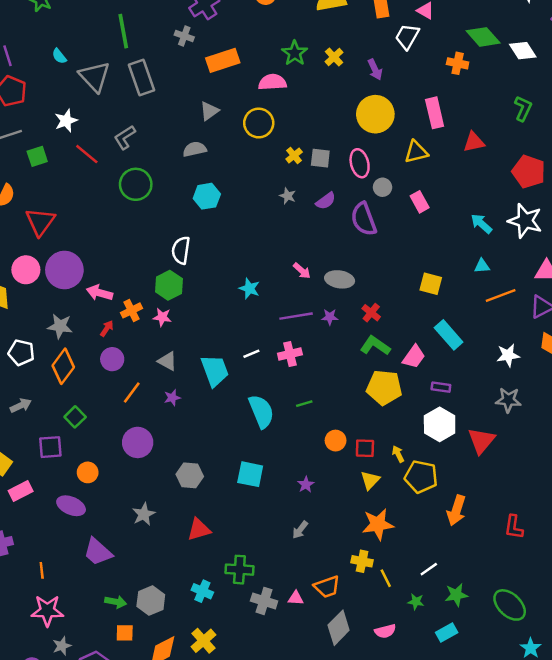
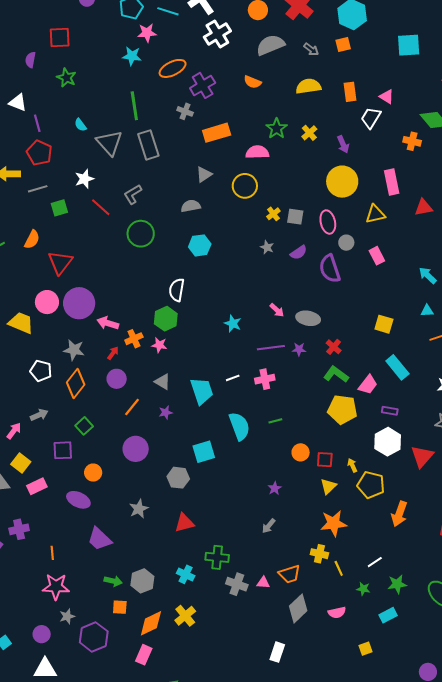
cyan square: (250, 474) -> (204, 452), moved, turned -30

